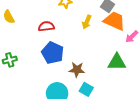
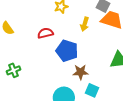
blue pentagon: (53, 53) -> (67, 51), moved

